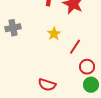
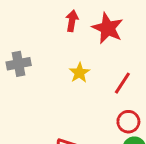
red line: (75, 47) -> (122, 83), moved

